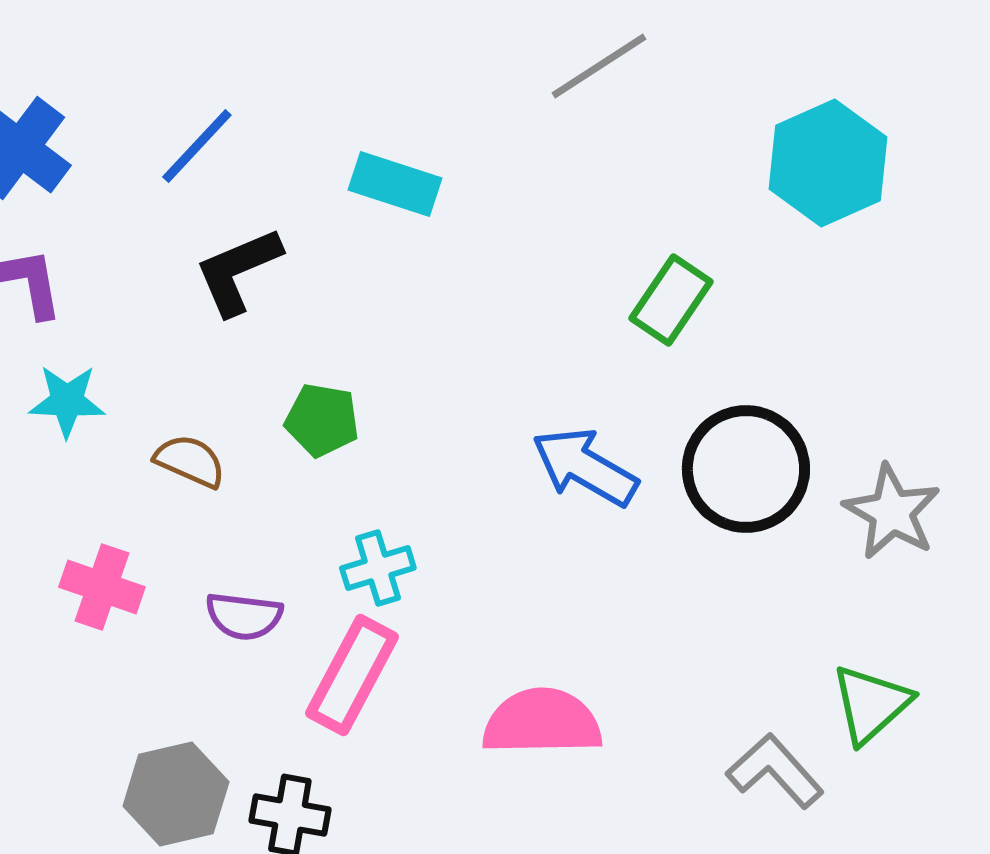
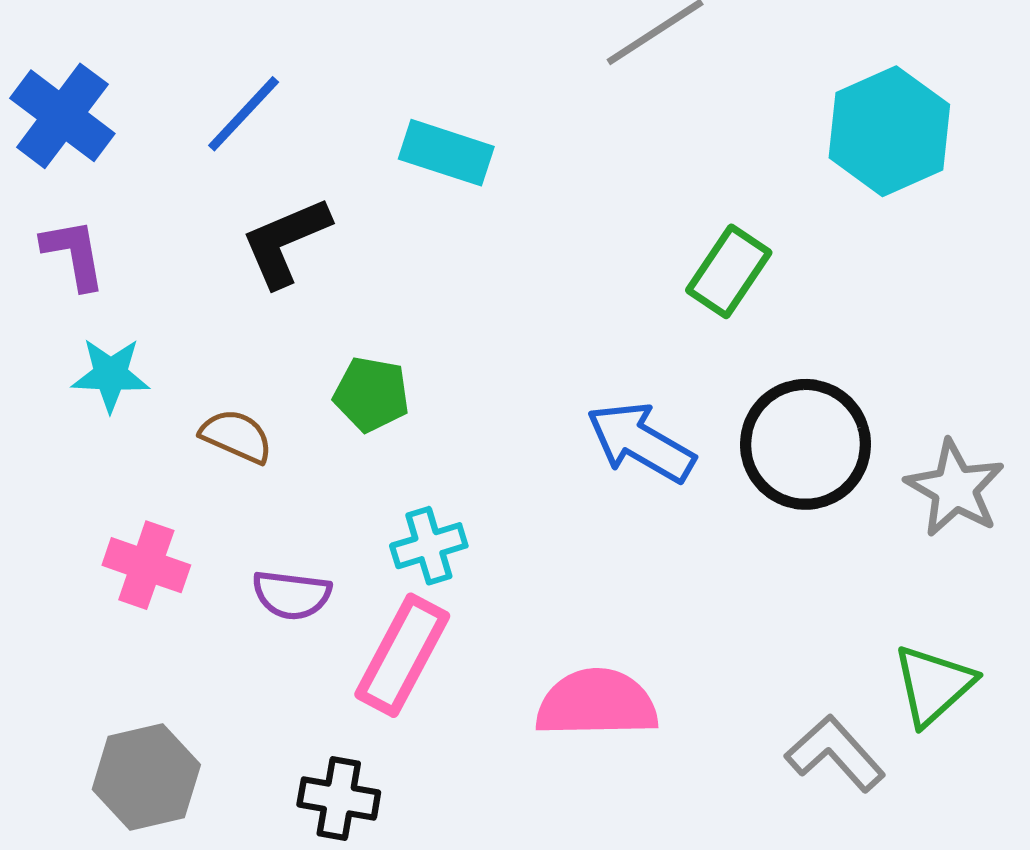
gray hexagon: (176, 794) -> (146, 777), moved

